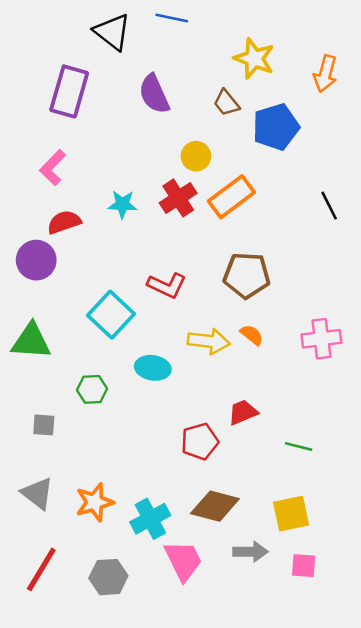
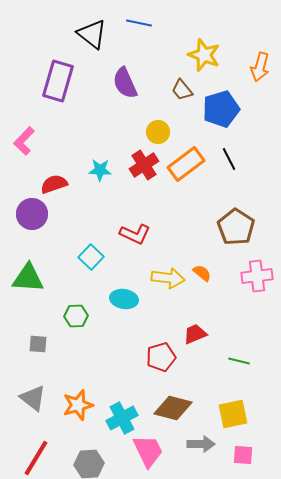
pink L-shape: (53, 168) -> (24, 141), moved
black line: (329, 206) -> (229, 159), moved
brown pentagon: (247, 275) -> (236, 227), moved, turned 30
cyan square: (111, 315) -> (91, 257), size x0.7

